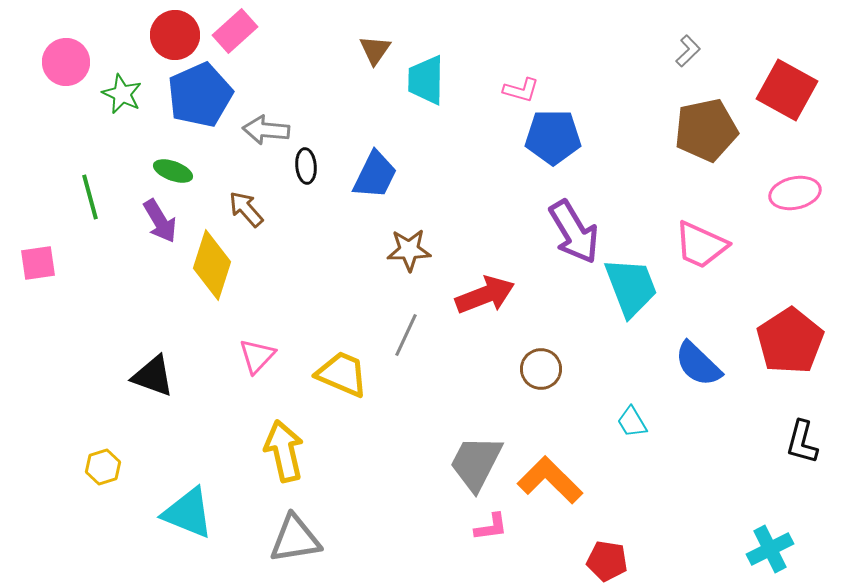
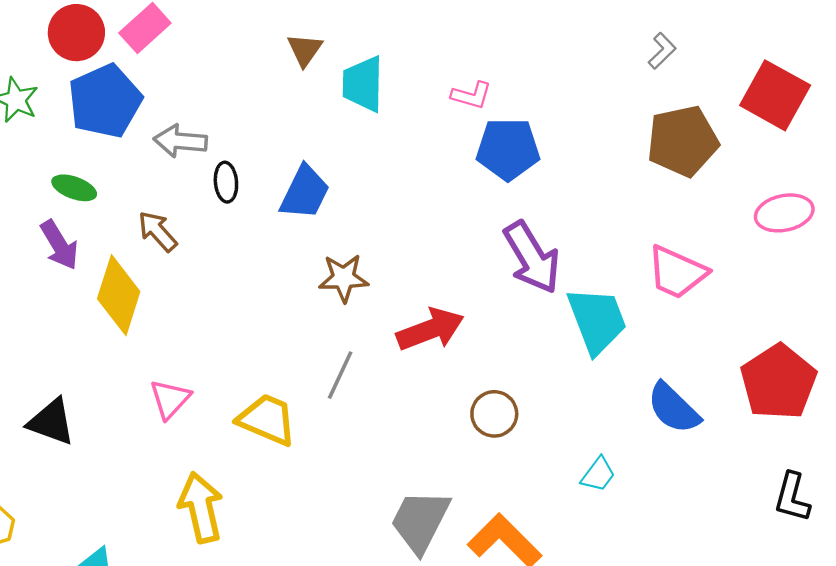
cyan trapezoid: (632, 422) -> (598, 474), turned -112

